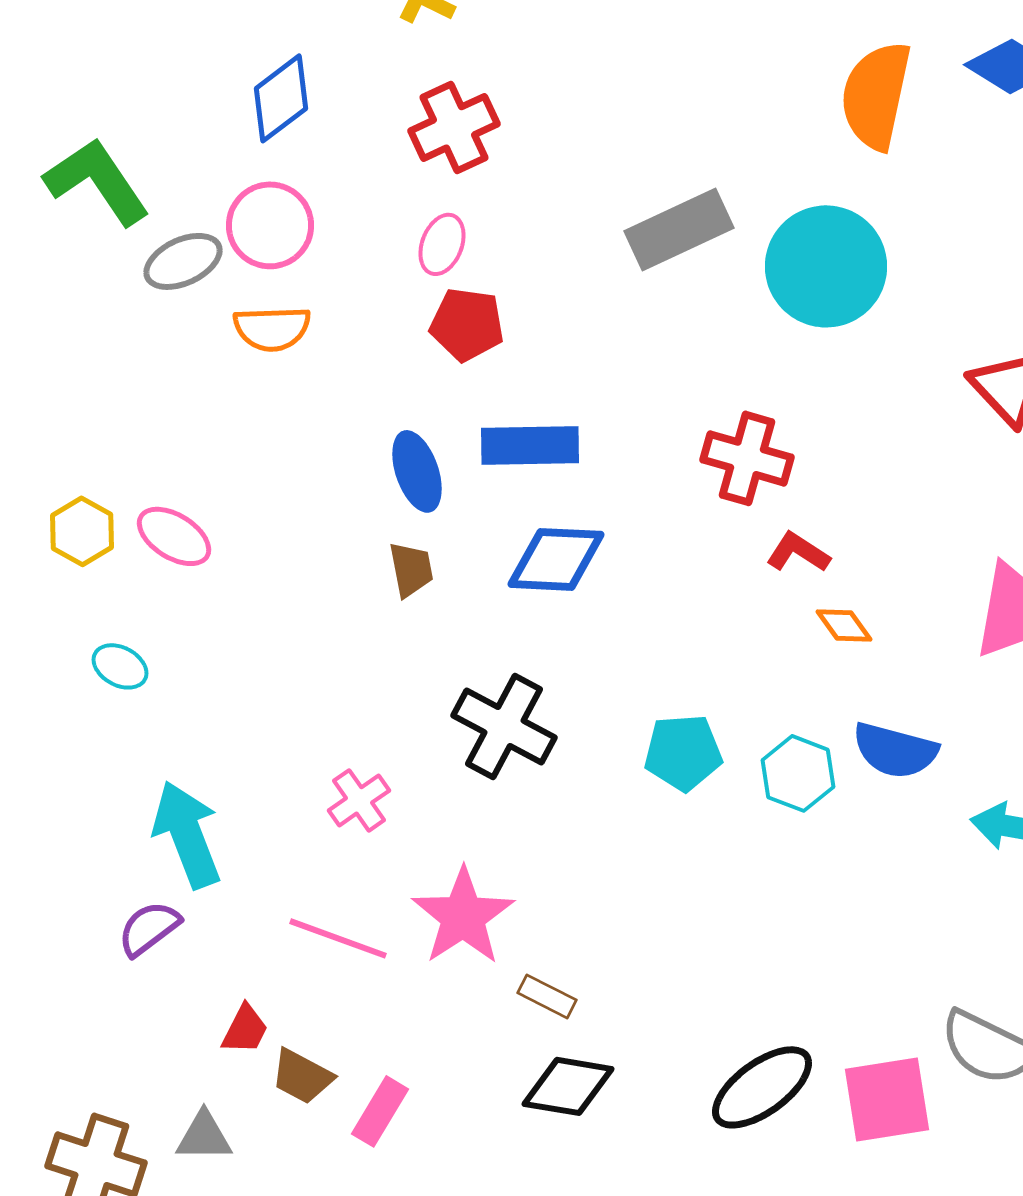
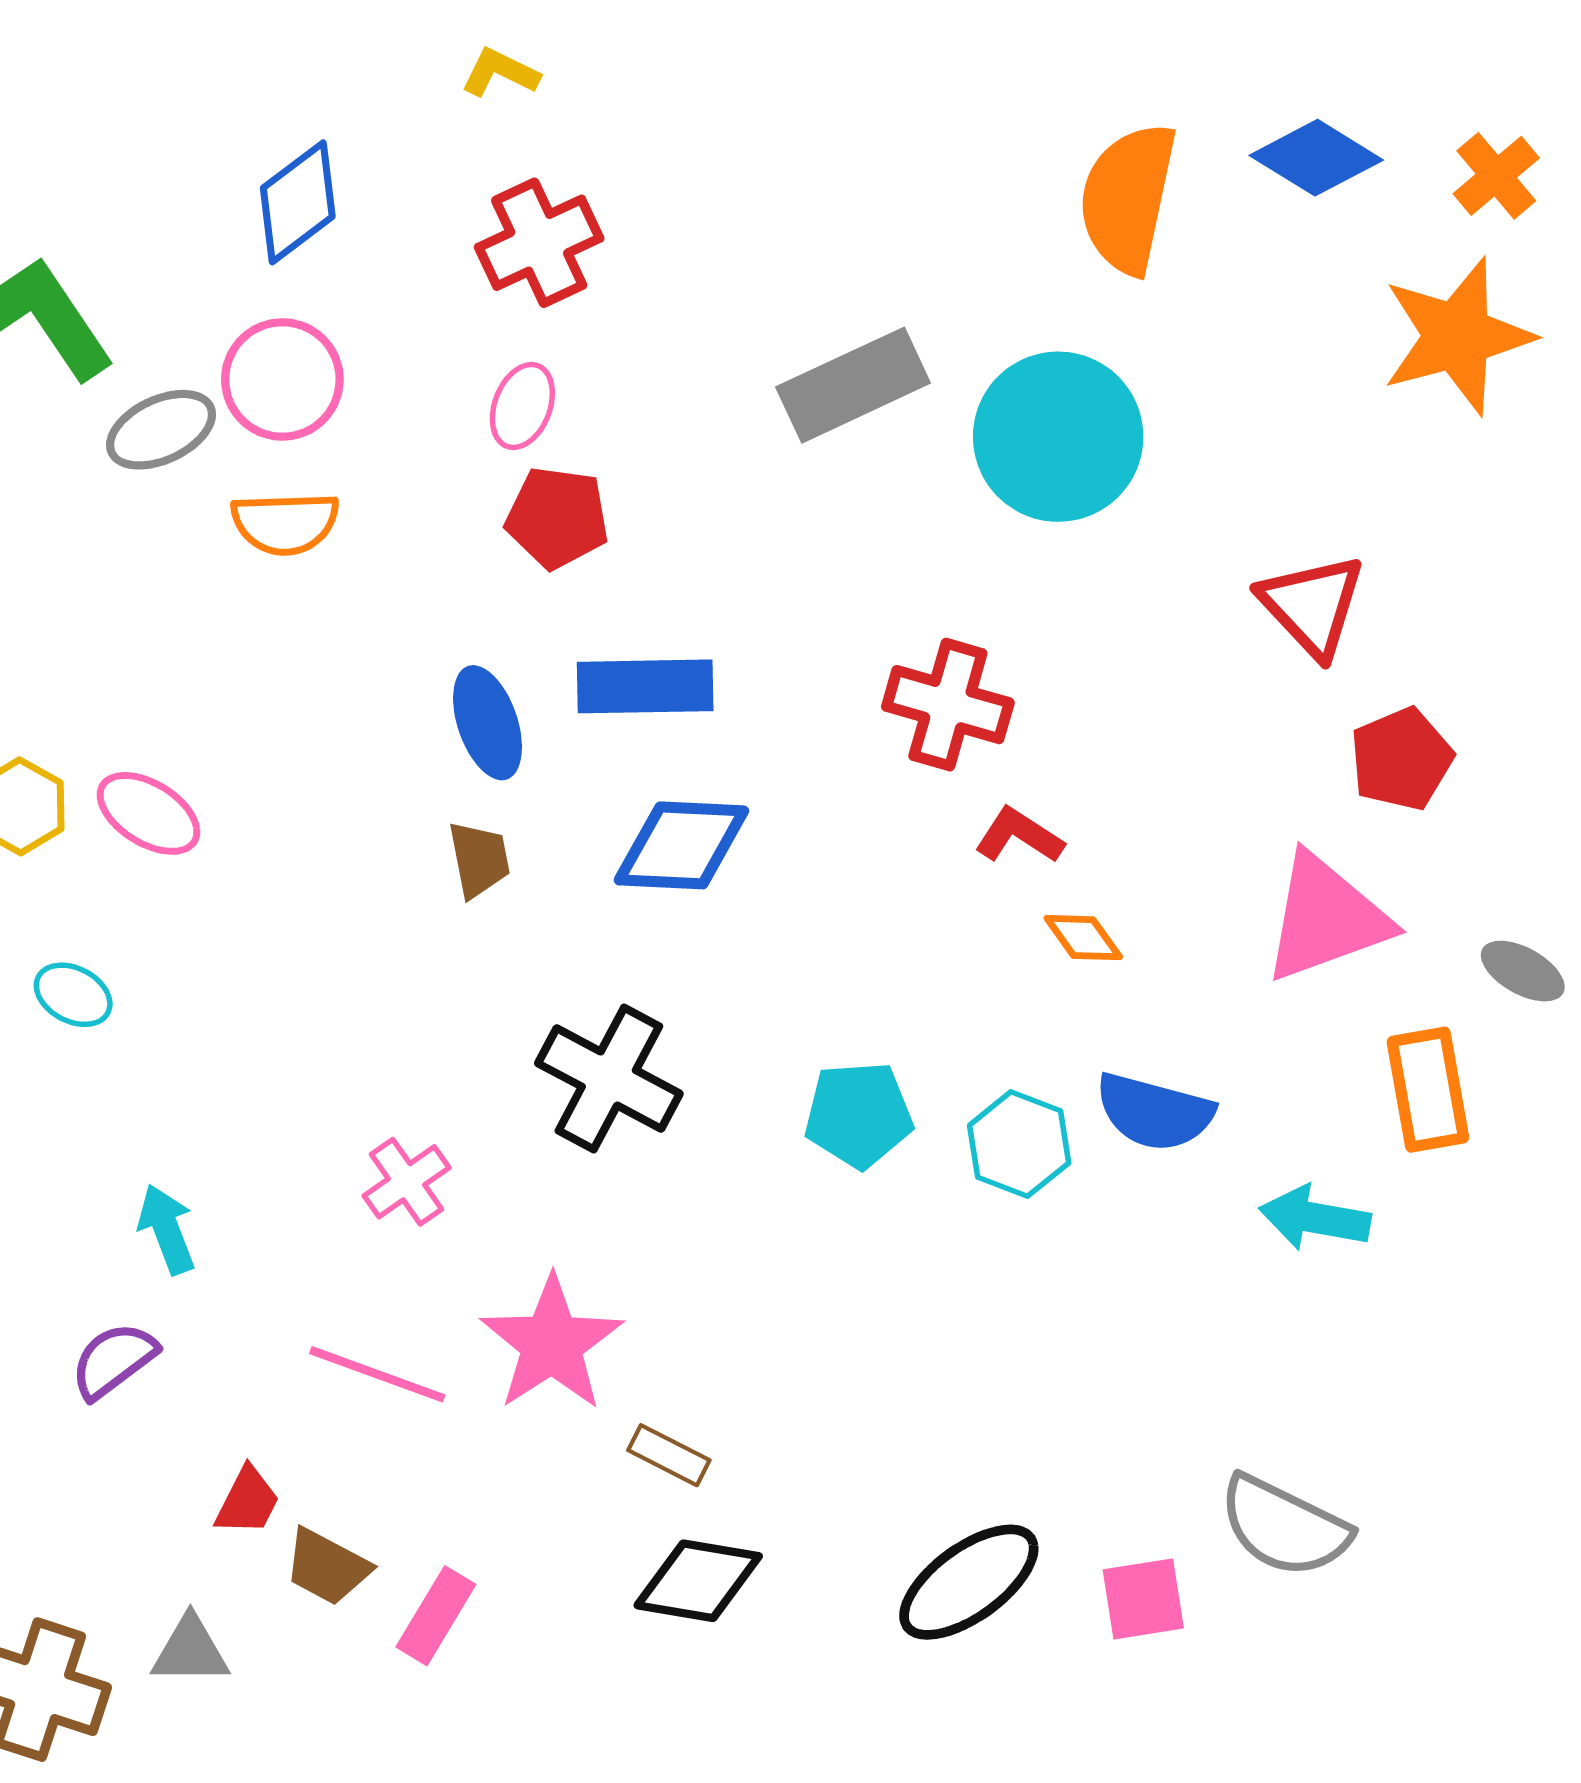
cyan arrow: (187, 834) -> (167, 1229), size x0.6
pink square: (887, 1099) -> (1143, 1599), size x0.7

